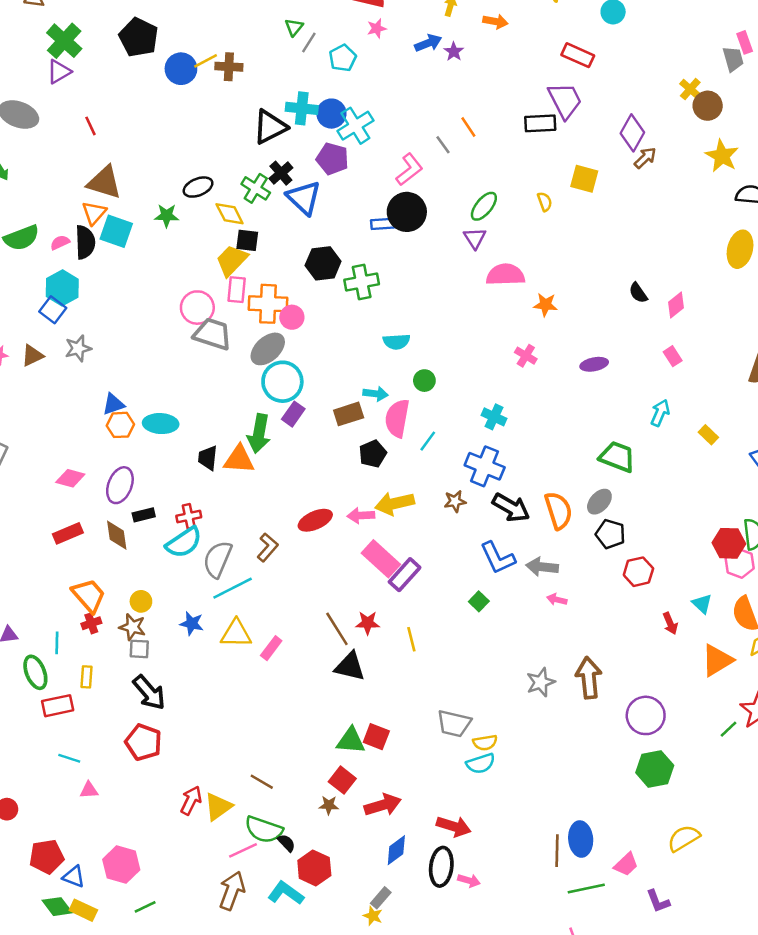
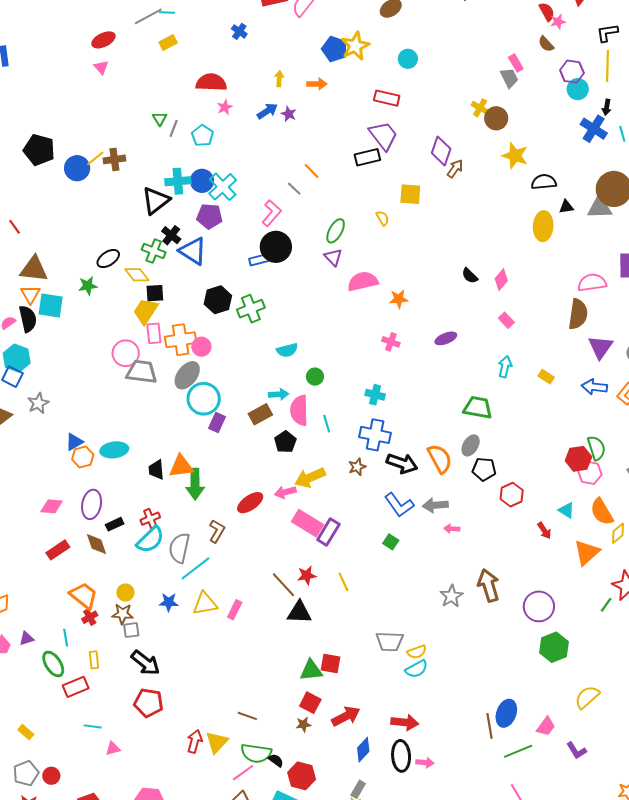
green arrow: (259, 434) -> (195, 484), moved
cyan line: (428, 441) -> (327, 424), turned -42
blue ellipse: (581, 839) -> (506, 713), turned 36

